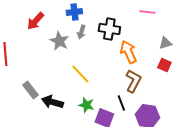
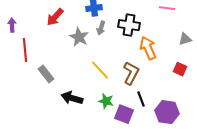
red square: (164, 65) -> (180, 69), moved
brown L-shape: (133, 81) -> (131, 73), moved
gray rectangle: (30, 90) -> (46, 74), moved

